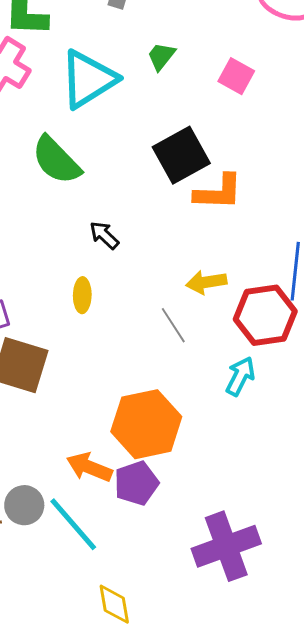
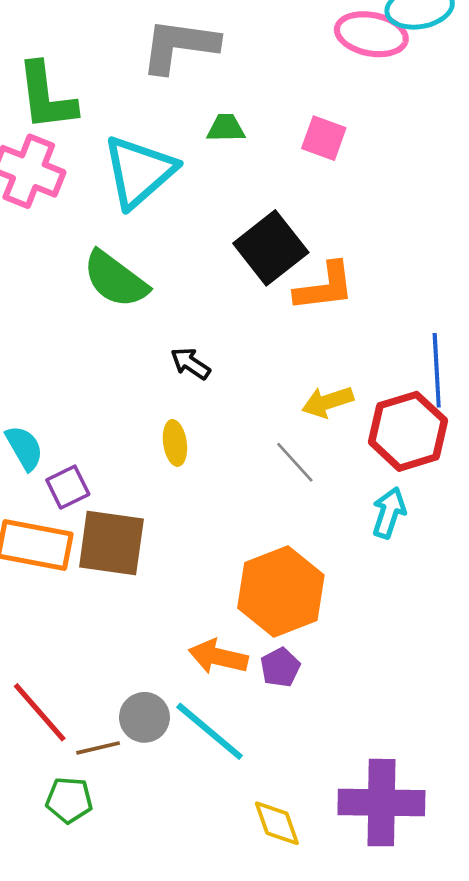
green trapezoid: (161, 56) -> (226, 128), turned 60
purple pentagon: (136, 483) -> (280, 667), size x0.7
purple cross: (226, 546) -> (381, 803), moved, turned 30

